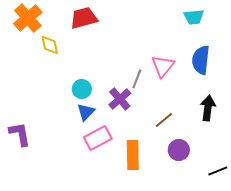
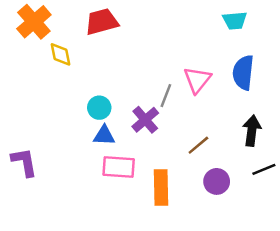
blue triangle: (86, 112) -> (104, 135), turned 48
pink rectangle: (98, 138) -> (119, 167), turned 32
black line: (218, 171) -> (264, 169), moved

